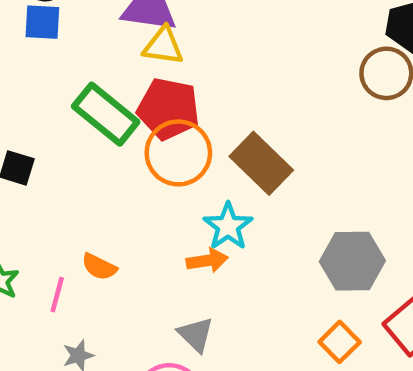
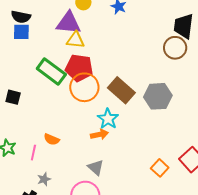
gray hexagon: (352, 261) -> (158, 96), moved

